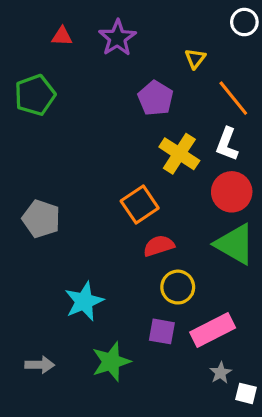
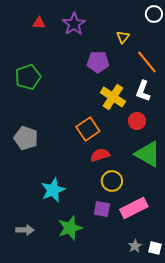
green pentagon: (35, 95) -> (28, 77), moved
purple pentagon: (156, 98) -> (98, 62), turned -30
red circle: (232, 192) -> (137, 121), moved, size x0.7
gray star: (221, 373) -> (135, 246), moved

